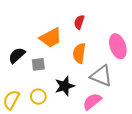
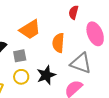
red semicircle: (79, 22) -> (74, 12), moved
yellow circle: (38, 97) -> (21, 77), moved

